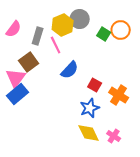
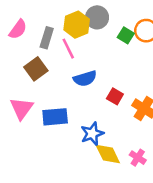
blue semicircle: (70, 70) -> (85, 79), turned 30
pink triangle: (16, 78) -> (22, 108), moved
blue rectangle: (18, 94) -> (55, 117), moved, turned 35
blue star: (90, 108) -> (92, 134), moved

